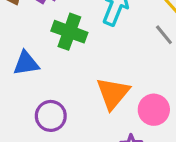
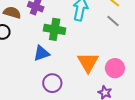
blue triangle: (26, 63) -> (41, 53), moved

